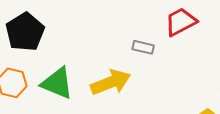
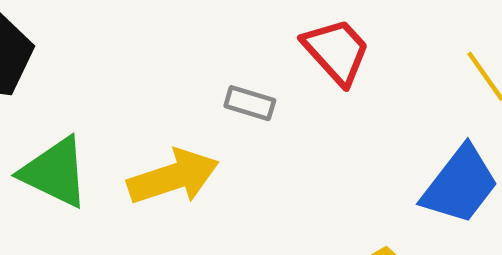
red trapezoid: (181, 22) -> (336, 51), turned 72

